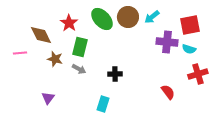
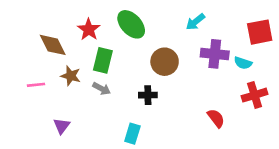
brown circle: (128, 17) -> (165, 62), moved
red square: (190, 25) -> (260, 32), moved
pink line: (20, 53) -> (36, 85), moved

